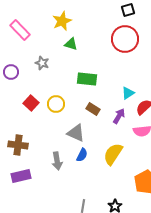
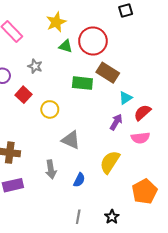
red circle: (125, 39) -> (93, 41), moved
red square: (31, 103) -> (23, 95), moved
brown rectangle: (93, 109) -> (108, 73), moved, size x1.5
blue semicircle: (82, 155) -> (79, 180), moved

